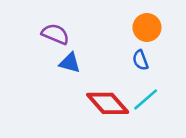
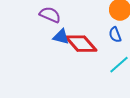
red diamond: (108, 103) -> (81, 44), moved

